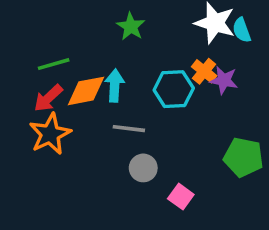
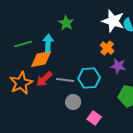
purple star: (224, 80) -> (118, 66), moved
cyan arrow: (115, 86) -> (48, 43), moved
cyan hexagon: (174, 89) -> (89, 78), moved
red arrow: (48, 98) -> (44, 79), moved

